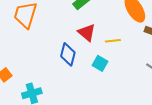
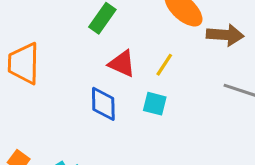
yellow line: (113, 41) -> (164, 65), turned -35

